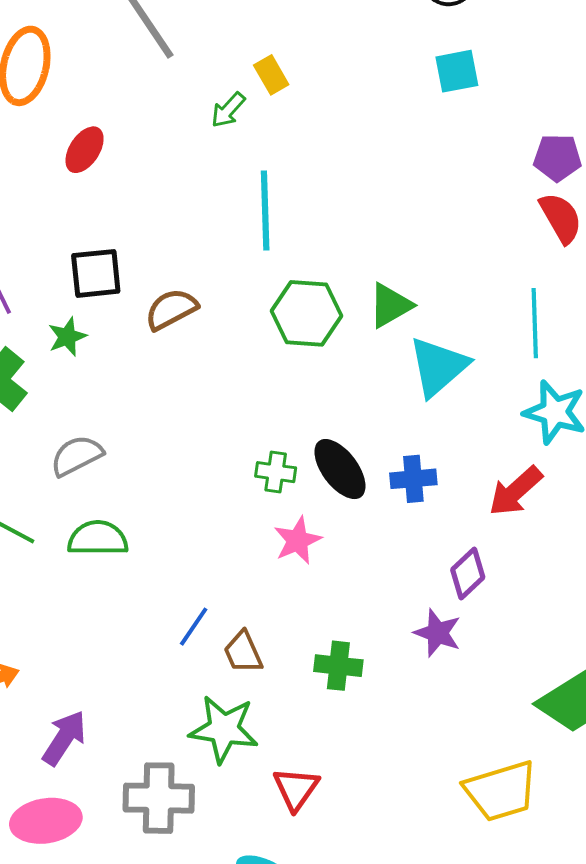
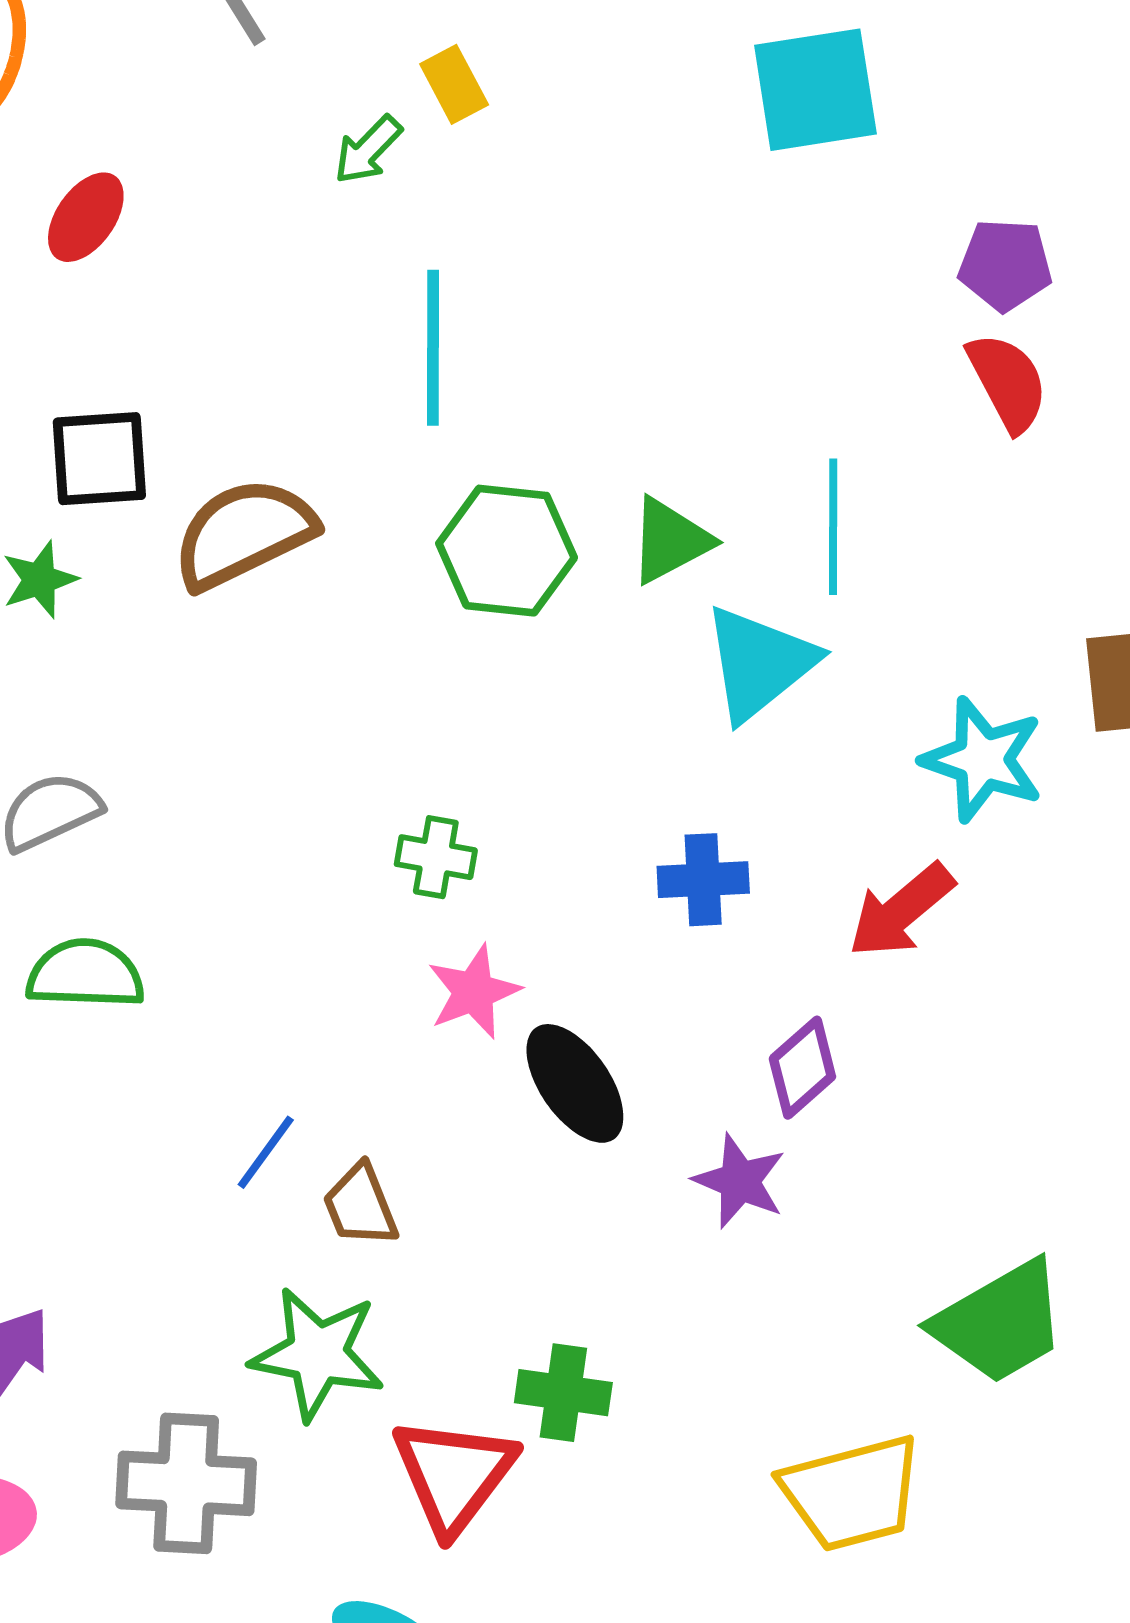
cyan square: (457, 71) -> (815, 90), size x1.5
brown semicircle: (171, 309) -> (244, 533), size x1.4
cyan line: (535, 323) -> (833, 527), moved
black ellipse: (340, 469) -> (575, 1083), moved
green cross: (338, 666) -> (563, 1393), moved
red triangle: (296, 789) -> (454, 1475), size x1.4

